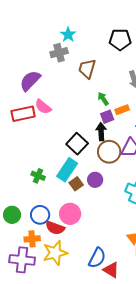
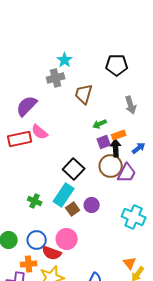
green arrow: (103, 99) -> (100, 124), turned -80
black arrow: (101, 132) -> (116, 148), moved
brown circle: (109, 152) -> (111, 166), moved

